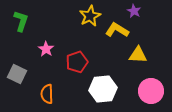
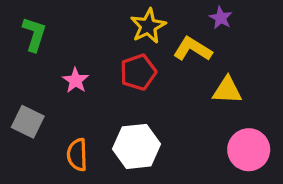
red pentagon: (77, 62) -> (138, 72), moved
white hexagon: (103, 89) -> (137, 146), moved

